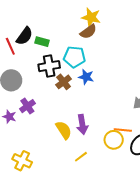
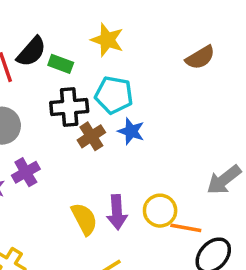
yellow star: (91, 17) -> (107, 40), moved
brown semicircle: (88, 32) -> (200, 57), moved
yellow circle: (114, 140) -> (160, 211), moved

